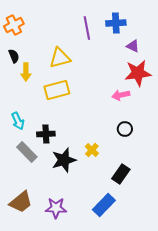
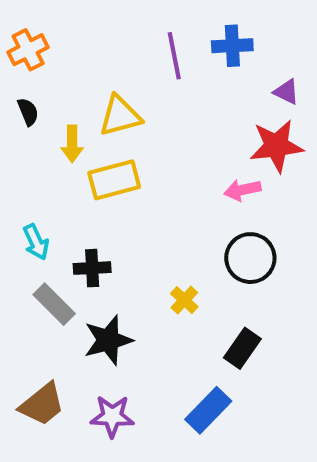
purple triangle: (133, 46) -> (286, 92), moved
yellow arrow: (26, 72) -> (72, 144), moved
black circle: (125, 129) -> (250, 258), size x1.6
black star: (64, 160) -> (108, 340), moved

